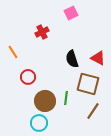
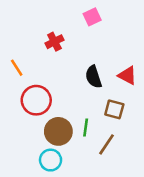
red circle: (28, 77) -> (36, 100), size x1.5
brown square: (88, 84) -> (114, 109), size x0.7
brown line: (93, 111) -> (106, 144), moved

